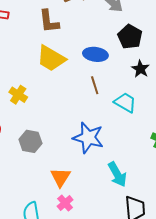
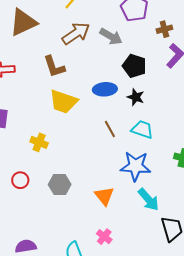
black star: (140, 69) -> (136, 97), moved
brown line: (95, 85) -> (110, 129), moved
blue star: (88, 138) -> (136, 166), moved
orange triangle: (61, 177) -> (104, 196), moved

